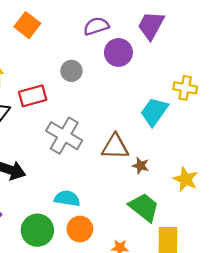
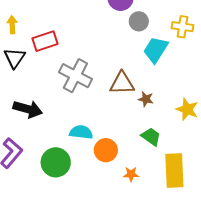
gray circle: (71, 71) -> (139, 21), moved
green trapezoid: (144, 207) -> (151, 137), size x0.7
orange circle: (80, 229) -> (106, 150), moved

